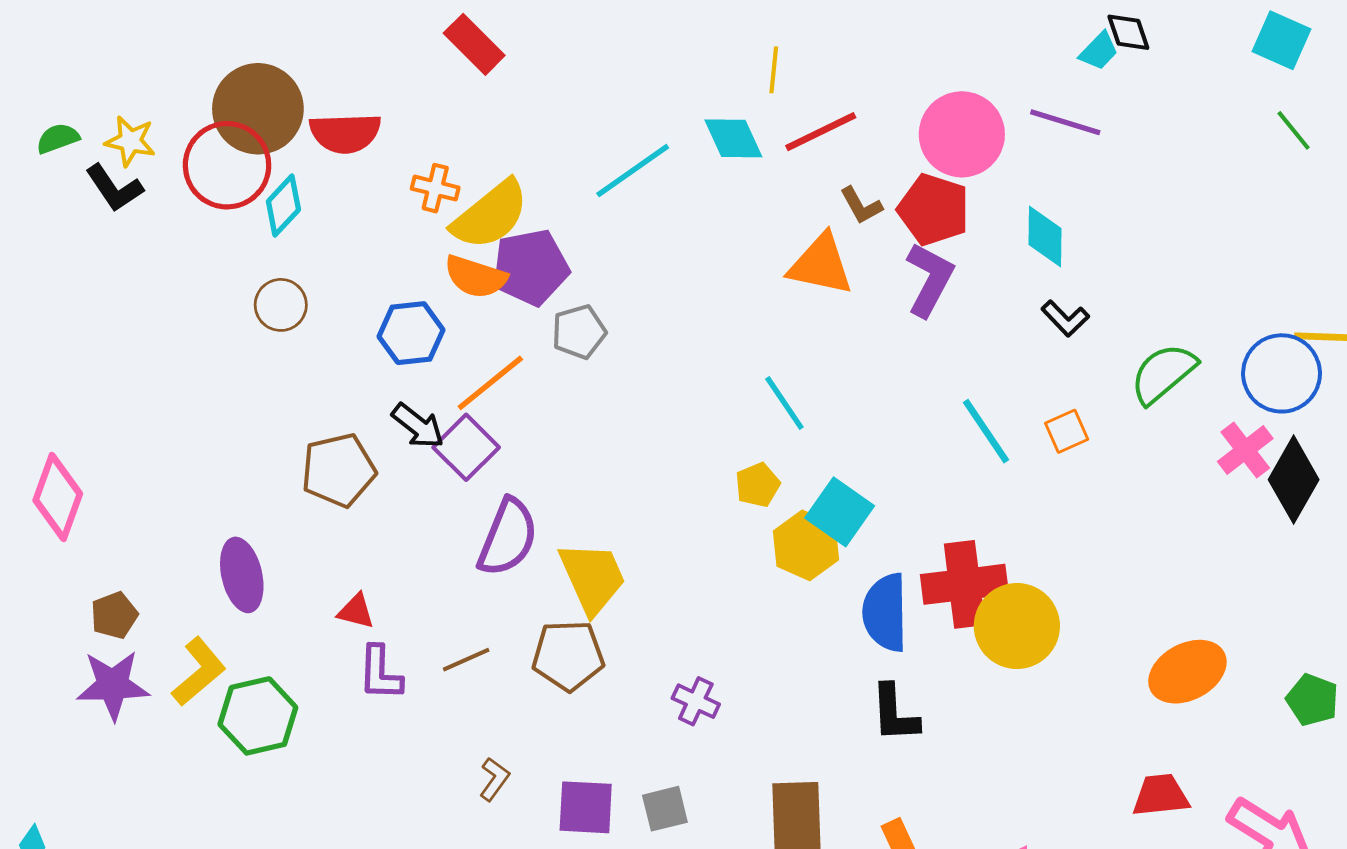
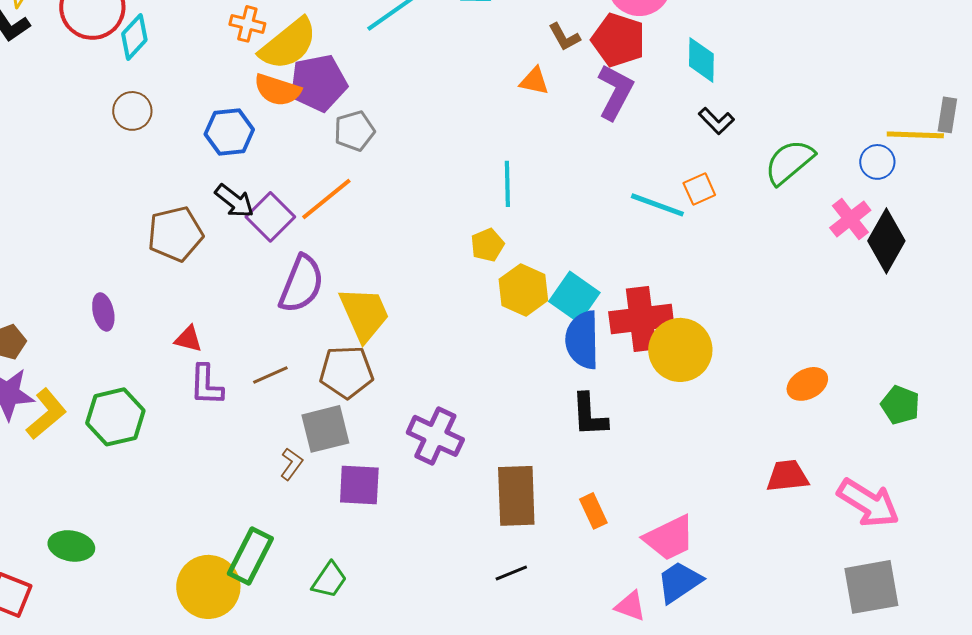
orange triangle: (821, 265) -> (534, 81), size x0.6
blue circle: (1282, 373) -> (877, 162), size x0.6
orange line: (490, 383) -> (326, 199), moved
cyan line: (784, 403) -> (507, 184), turned 33
cyan line: (986, 431) -> (657, 205), turned -36
orange square: (1067, 431) -> (699, 189), moved
cyan square: (840, 512) -> (574, 297), moved
purple ellipse: (242, 575) -> (103, 312), size x0.7
yellow L-shape: (199, 672) -> (46, 414), moved
orange ellipse: (1187, 672) -> (807, 384), size x0.7
purple cross: (696, 701) -> (435, 436), moved, size x1.6
gray square: (665, 809) -> (325, 429), moved, size x1.4

